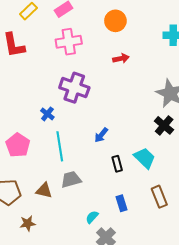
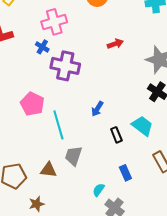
red arrow: (121, 58) -> (115, 44), moved
blue cross: (47, 114) -> (42, 47), moved
pink pentagon: (18, 145) -> (32, 104), moved
gray trapezoid: (71, 180) -> (73, 156), turned -50

